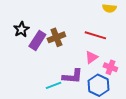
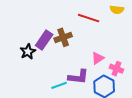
black star: (21, 29) -> (28, 52), moved
red line: (95, 35) -> (89, 18), moved

